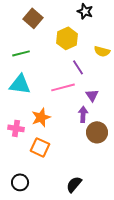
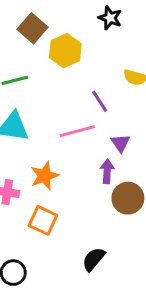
yellow hexagon: (67, 38) -> (65, 51), moved
black semicircle: (74, 184) -> (94, 259), moved

